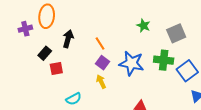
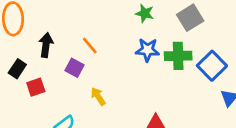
purple square: (103, 63) -> (74, 68), moved
blue star: (131, 63) -> (147, 50), moved, size x0.7

